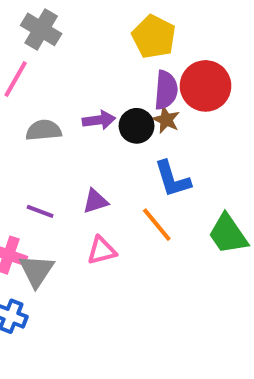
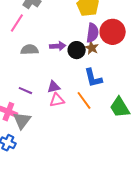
pink triangle: (102, 251) -> (57, 100), moved

